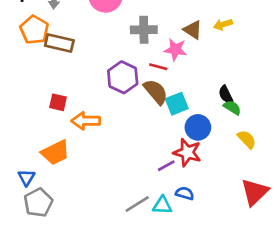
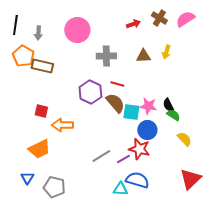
yellow arrow: (223, 24) -> (166, 52), turned -56
brown triangle: (193, 30) -> (143, 56), turned -35
pink star: (175, 50) -> (148, 106), moved
cyan square: (177, 104) -> (131, 112), turned 30
blue triangle: (26, 178) -> (27, 178), moved
blue semicircle: (185, 193) -> (137, 180), size x1.6
gray pentagon: (38, 203) -> (54, 187), moved, turned -30
gray line: (137, 204) -> (101, 156), moved

